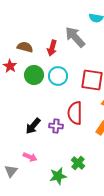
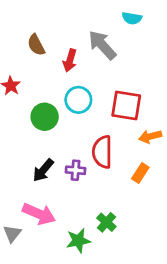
brown semicircle: (25, 47) -> (36, 45), moved, turned -133
green circle: (34, 75) -> (45, 117), moved
pink arrow: (30, 157) -> (39, 214), size x1.6

